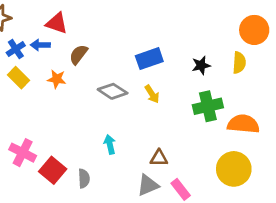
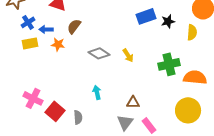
blue arrow: (40, 45) -> (46, 29), moved
blue rectangle: (149, 59) -> (146, 16), moved
black star: (201, 65) -> (168, 21), moved
yellow rectangle: (19, 78) -> (30, 43), turned -56
gray triangle: (148, 185) -> (125, 122), turned -30

